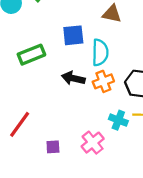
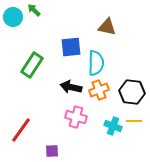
green rectangle: (31, 55) -> (32, 65), turned -35
pink cross: (93, 143) -> (76, 117), moved, turned -35

